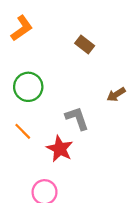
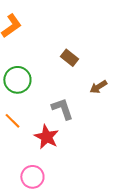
brown rectangle: (85, 45) -> (69, 58), moved

